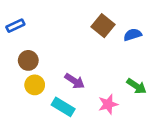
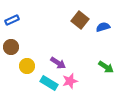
brown circle: (28, 60) -> (11, 47), moved
pink star: (108, 104) -> (70, 81), moved

